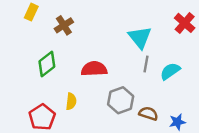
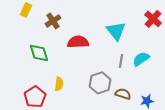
green diamond: (47, 64) -> (39, 53), turned -70
gray line: (146, 64) -> (121, 61), moved
red semicircle: (94, 69) -> (78, 42), moved

